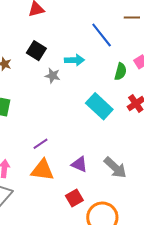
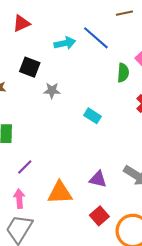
cyan arrow: (75, 60) -> (65, 43), moved
cyan rectangle: (99, 106) -> (93, 116), moved, size x0.6
purple line: (41, 144) -> (25, 167), moved

